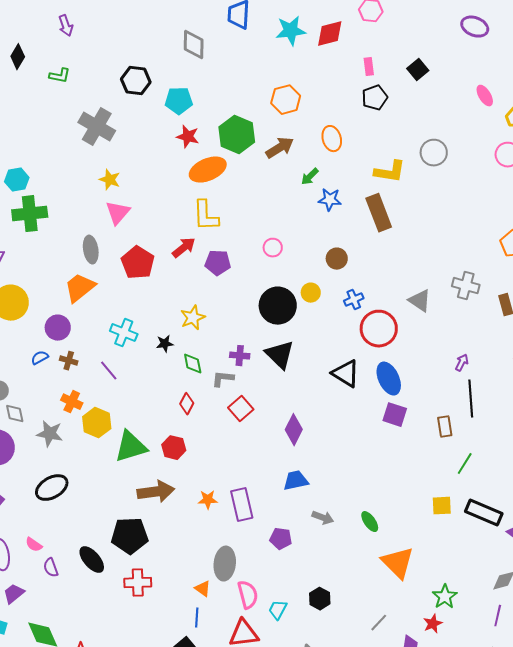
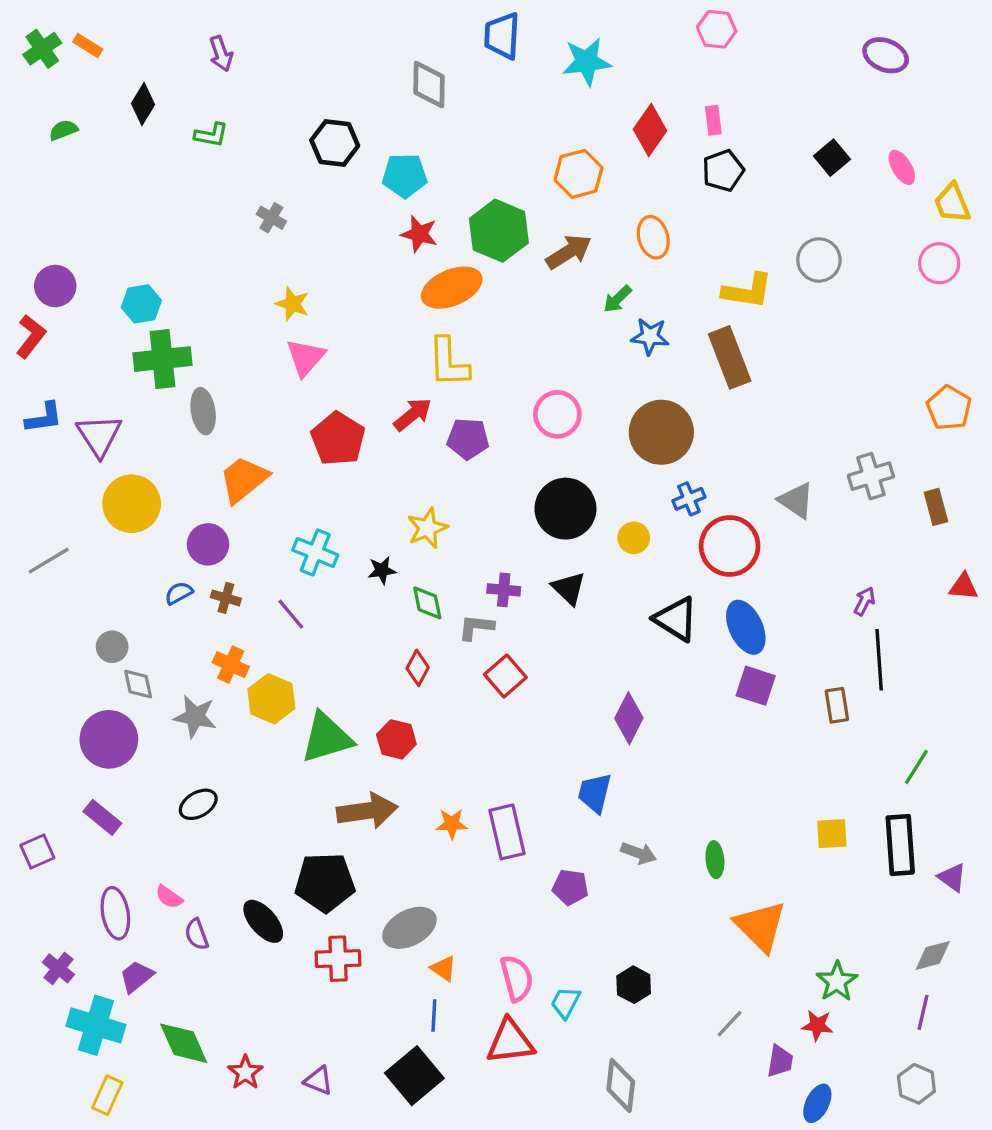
red diamond: (330, 34) -> (650, 130), moved, turned -40
black square: (418, 70) -> (832, 158), moved
gray cross: (97, 127) -> (271, 218), size x0.5
pink circle: (273, 248) -> (557, 414), size x1.5
gray ellipse: (91, 250) -> (203, 411), moved
brown circle: (337, 259) -> (661, 432), size x1.8
gray cross: (466, 286) -> (871, 476), turned -32
yellow circle: (311, 293) -> (634, 538), moved
black triangle: (280, 355) -> (569, 588), size x0.7
purple diamond: (294, 430) -> (629, 718), moved
green line: (465, 464) -> (916, 767), moved
blue trapezoid: (296, 481) -> (595, 793), turned -64
black ellipse: (52, 488) -> (198, 804), size x0.7
black rectangle: (484, 513) -> (900, 845), turned 63
green ellipse: (370, 522) -> (715, 860), turned 30
gray ellipse: (225, 564) -> (409, 928), moved, turned 56
red star: (433, 624) -> (817, 1025), turned 30

